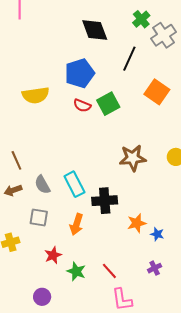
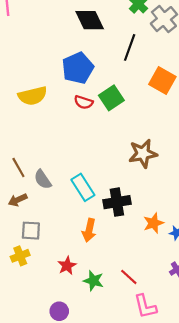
gray semicircle: (42, 185) -> (43, 179), moved
gray square: (39, 218) -> (31, 231), moved

